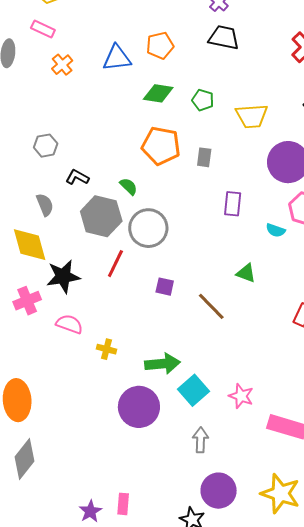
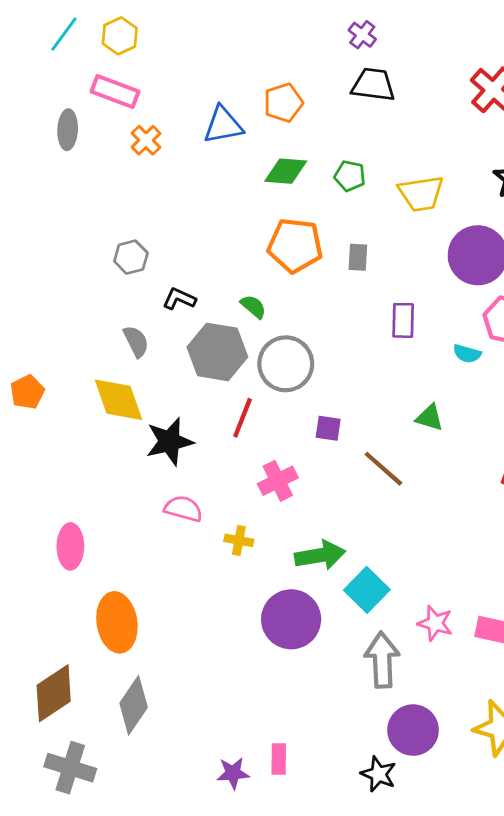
pink rectangle: (43, 29) -> (115, 91), size x1.4
purple square: (165, 287) -> (328, 428), moved
pink cross: (27, 301) -> (278, 481), moved
pink star: (241, 396) -> (435, 623), moved
gray arrow: (201, 440) -> (382, 660), size x1.5
purple star: (90, 511) -> (233, 773), turned 30

